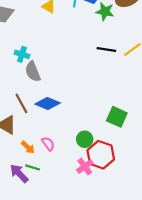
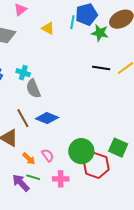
green square: (117, 117) -> (118, 148), moved
green circle: (85, 139) -> (81, 151), size x1.6
pink cross: (85, 166) -> (61, 179), moved, turned 35

